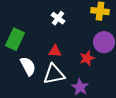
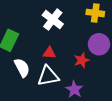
white cross: (58, 18) -> (53, 20), size x1.5

